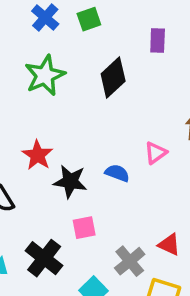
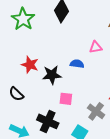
pink triangle: (156, 153) -> (96, 47), turned 40
pink square: (84, 228) -> (66, 99), turned 32

